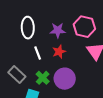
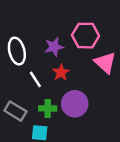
green cross: (43, 78) -> (48, 108), turned -32

